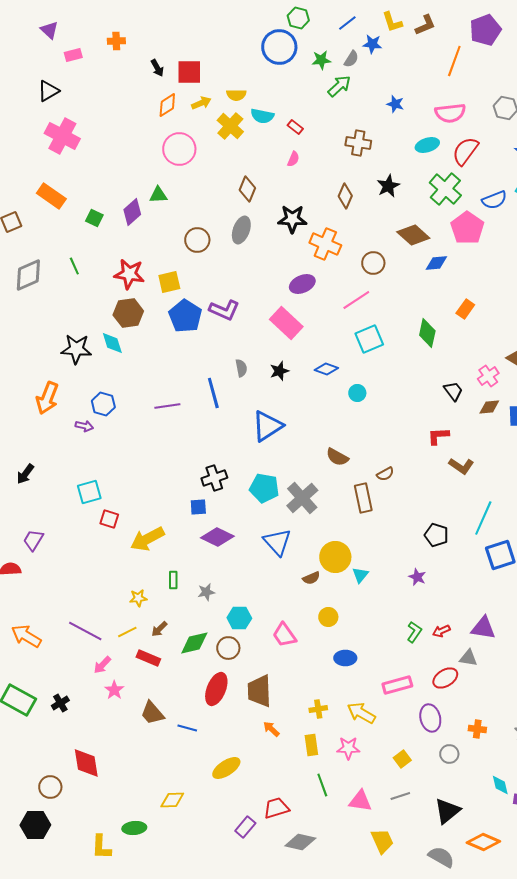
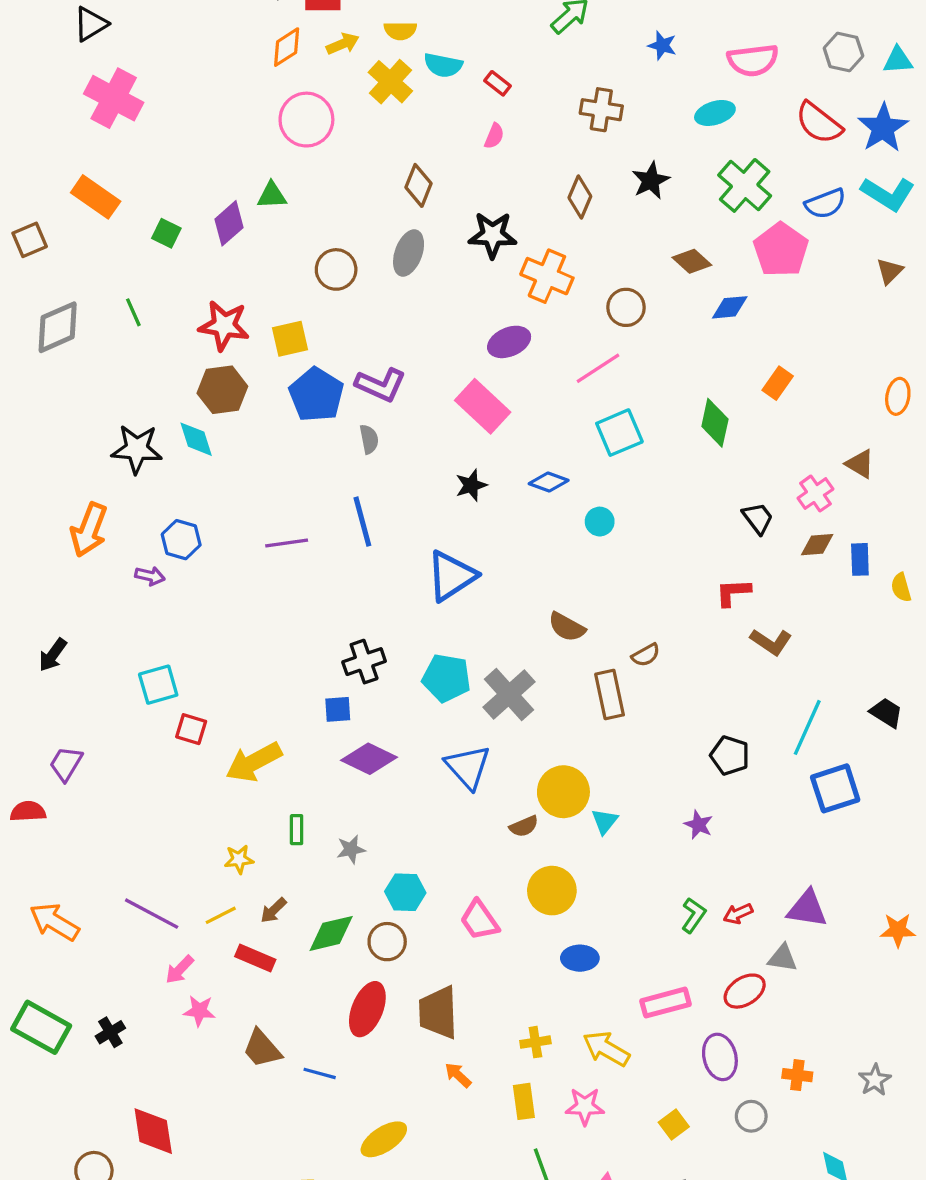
red semicircle: (465, 151) -> (819, 123), moved, turned -88
brown diamond: (413, 235) -> (692, 261), size x0.7
gray semicircle: (241, 368) -> (369, 439), moved
yellow circle: (328, 617) -> (552, 891), size x1.5
pink star: (114, 690) -> (199, 1011), turned -30

